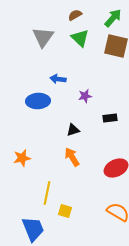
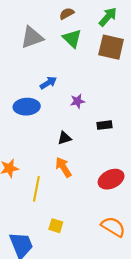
gray triangle: (43, 37) -> (32, 37), turned 35
blue arrow: (58, 79) -> (48, 83), turned 140
yellow line: (47, 193) -> (36, 189), moved

